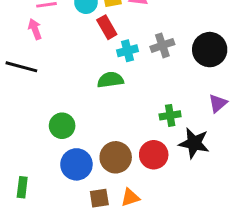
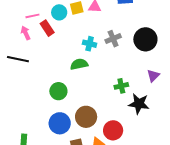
red rectangle: (107, 27) -> (47, 28), moved
cyan cross: (127, 51) -> (90, 44), turned 32
green circle: (62, 126) -> (58, 91), moved
red circle: (154, 155) -> (113, 130), moved

